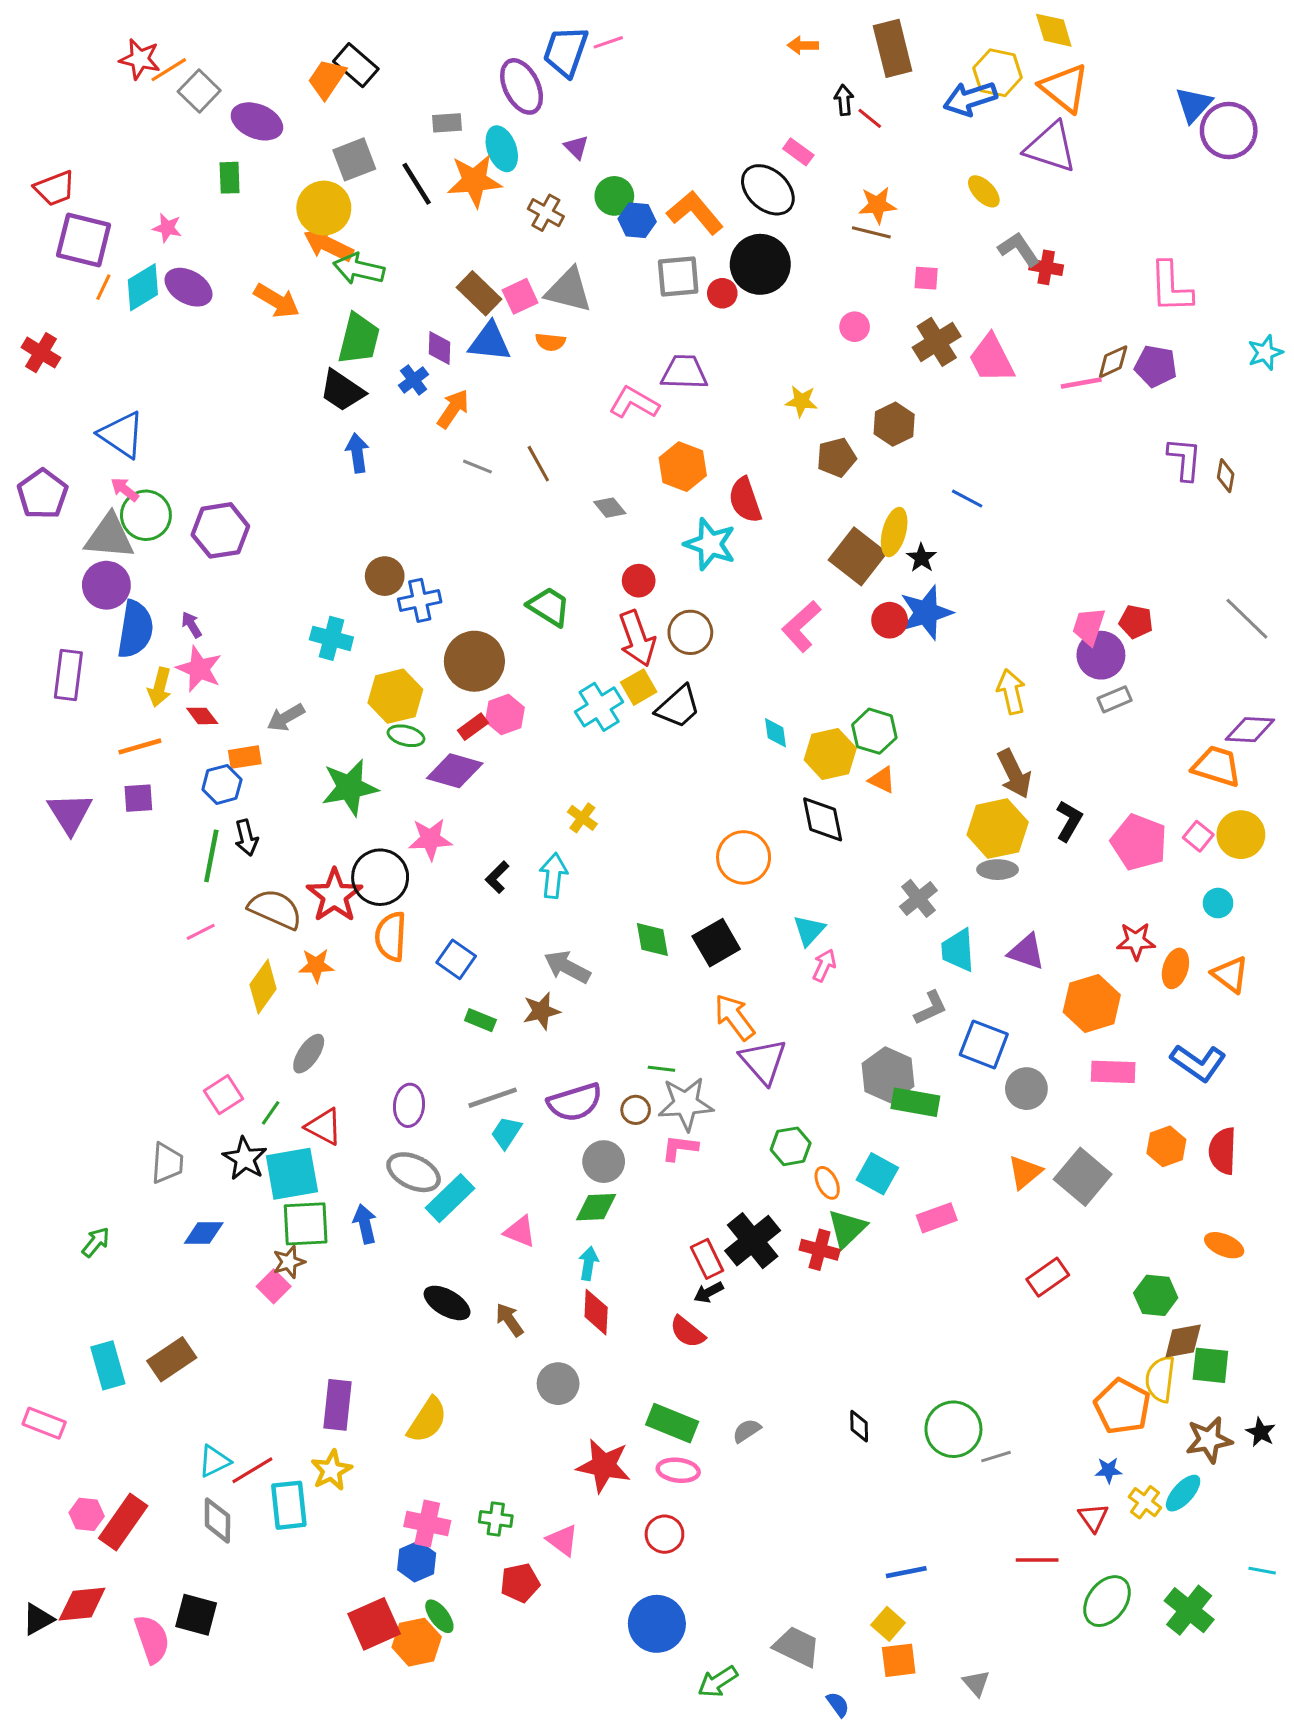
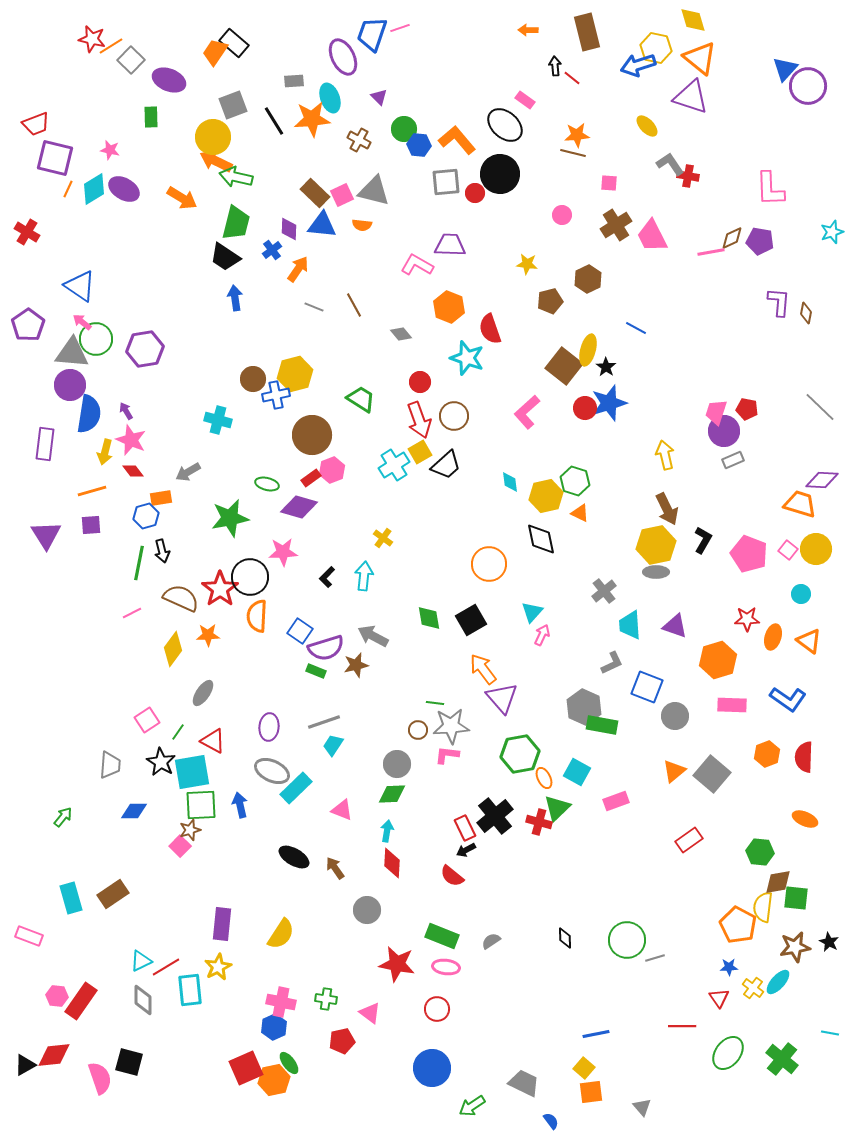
yellow hexagon: (395, 696) -> (295, 374), moved
purple semicircle: (575, 1102) -> (326, 648), moved
green hexagon: (791, 1146) -> (520, 754), size x1.5

